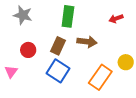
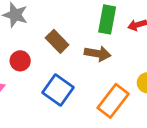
green rectangle: (68, 16) -> (107, 19), moved
brown rectangle: (58, 46) -> (57, 41), moved, turned -72

